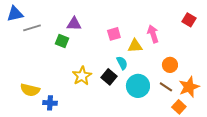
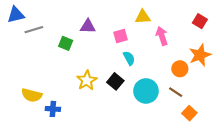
purple triangle: (74, 24) -> (88, 26), moved
yellow triangle: (135, 46) -> (143, 17), moved
cyan semicircle: (122, 63) -> (129, 58), moved
orange star: (189, 87) -> (200, 55), moved

